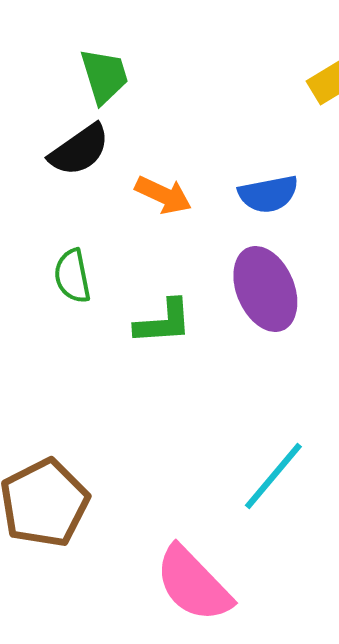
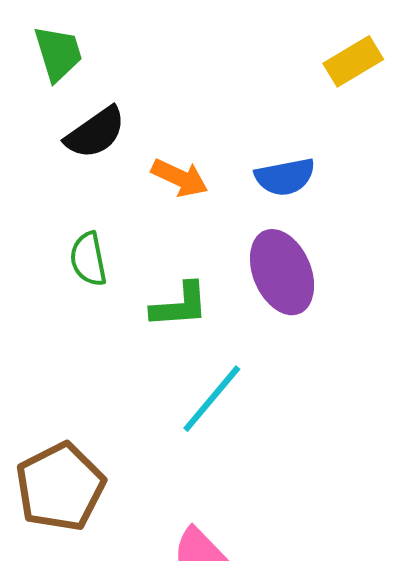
green trapezoid: (104, 76) -> (58, 53), moved
cyan line: (273, 476) -> (212, 399), moved

